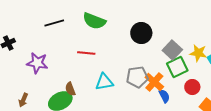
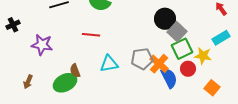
black circle: (141, 33) -> (165, 19), moved
yellow star: (198, 53) -> (203, 56), moved
red circle: (192, 87) -> (188, 69), moved
blue semicircle: (164, 96) -> (169, 78), size x1.5

